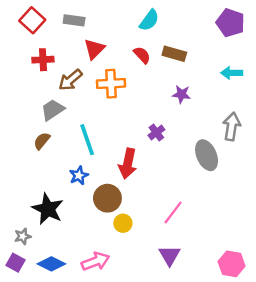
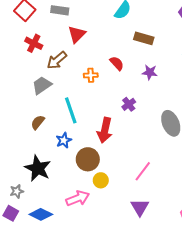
red semicircle: (142, 55) -> (117, 63), moved
red cross: (43, 60) -> (34, 43), turned 30
orange cross: (111, 84) -> (91, 75), moved, size x0.6
brown semicircle: (42, 141) -> (38, 122), moved
pink arrow: (96, 261) -> (78, 198), moved

